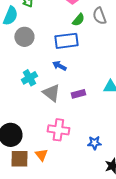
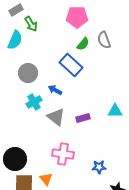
gray circle: (24, 37) -> (28, 73), moved
blue rectangle: (66, 41) -> (71, 65), turned 50
blue arrow: (59, 66) -> (55, 90), moved

